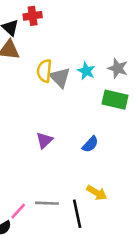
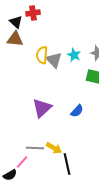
purple triangle: (44, 140) -> (42, 108), size x1.5
yellow arrow: (97, 193) -> (54, 148), moved
gray line: (47, 203) -> (35, 148), moved

